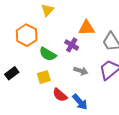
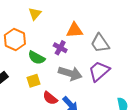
gray arrow: (81, 71) -> (70, 73), size x1.6

